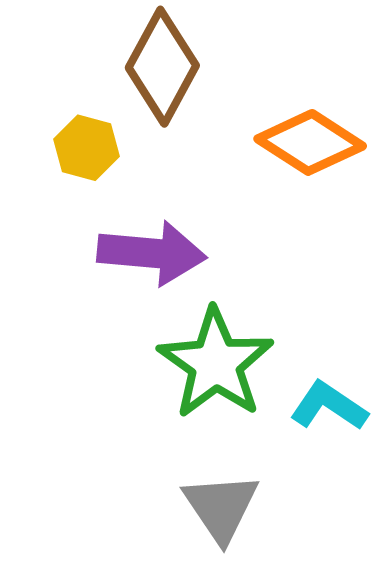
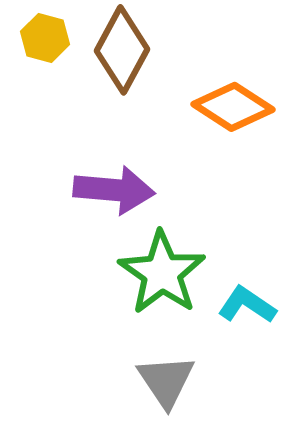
yellow hexagon: (86, 148) -> (45, 38), moved

